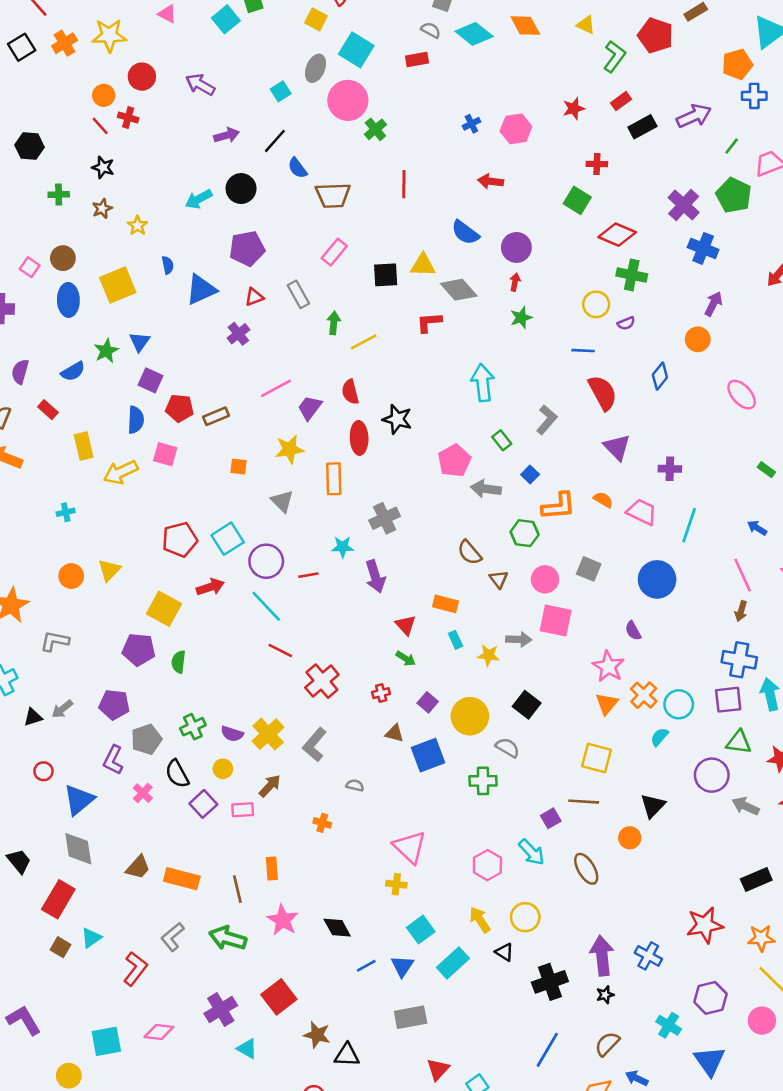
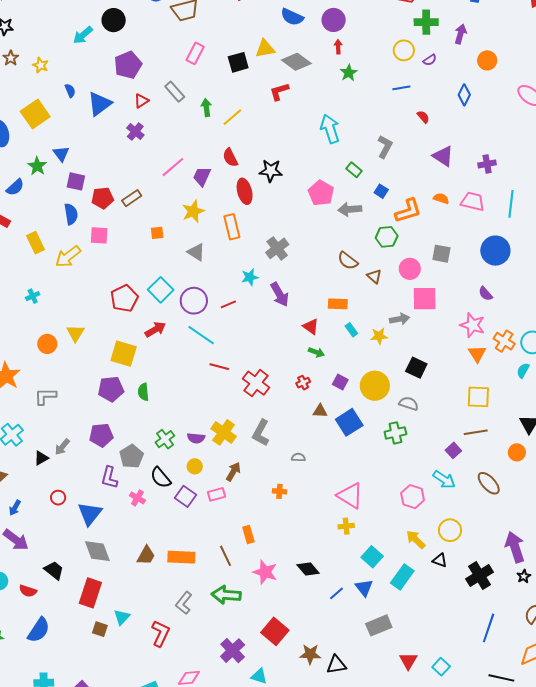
purple arrow: (713, 304) -> (460, 34), moved
red semicircle: (603, 393) -> (423, 117), size x0.5

